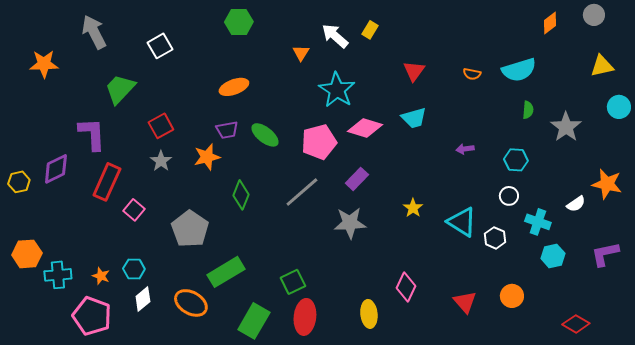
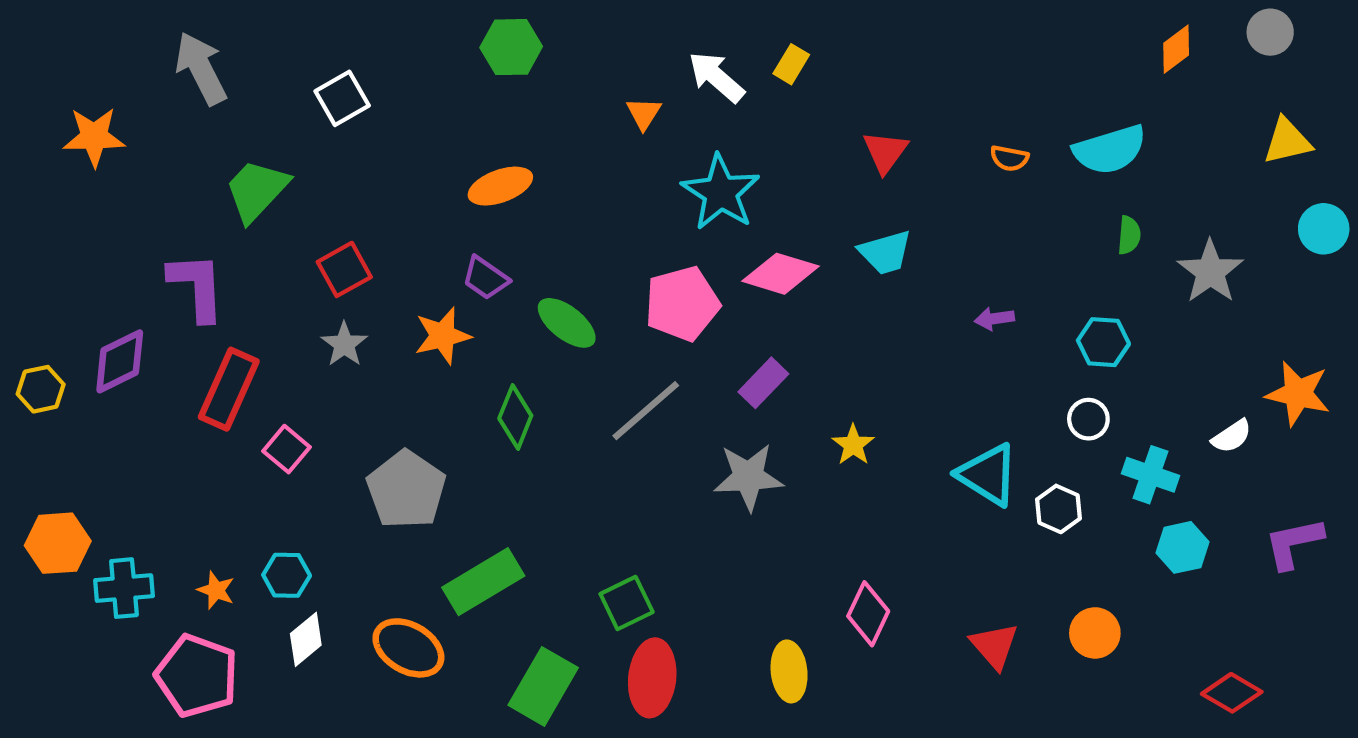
purple trapezoid: (227, 130) -> (485, 278), turned 45
green ellipse: (265, 135) -> (567, 323), moved
yellow star: (413, 208) -> (853, 445), moved

